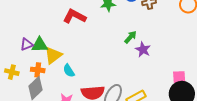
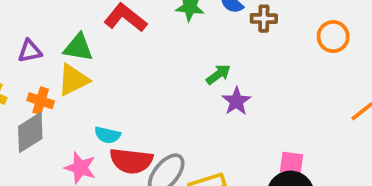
green triangle: (40, 45) -> (78, 47), moved
cyan semicircle: (69, 71) -> (107, 135), moved, turned -56

